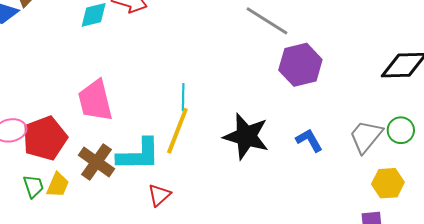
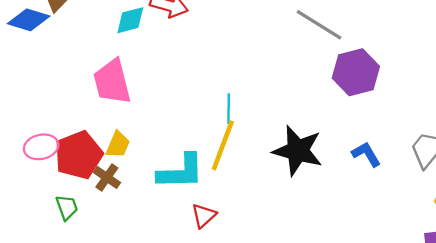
pink trapezoid: (95, 101) -> (112, 82), moved
brown cross: (96, 162) -> (107, 177), moved, size x0.7
yellow trapezoid: (58, 185) -> (118, 145), moved

